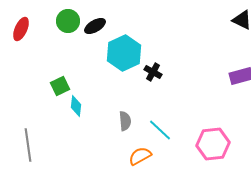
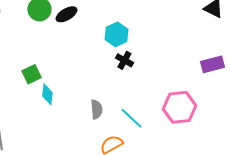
cyan hexagon: (124, 53) -> (116, 34), moved, size x0.7
pink hexagon: (213, 144) -> (179, 107), moved

